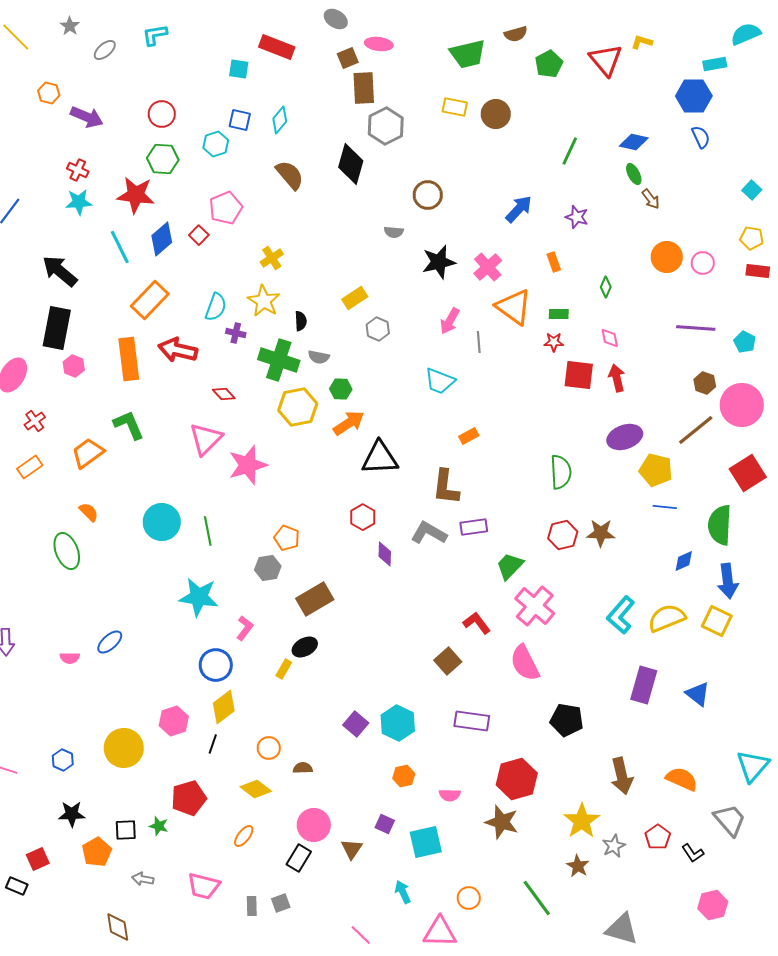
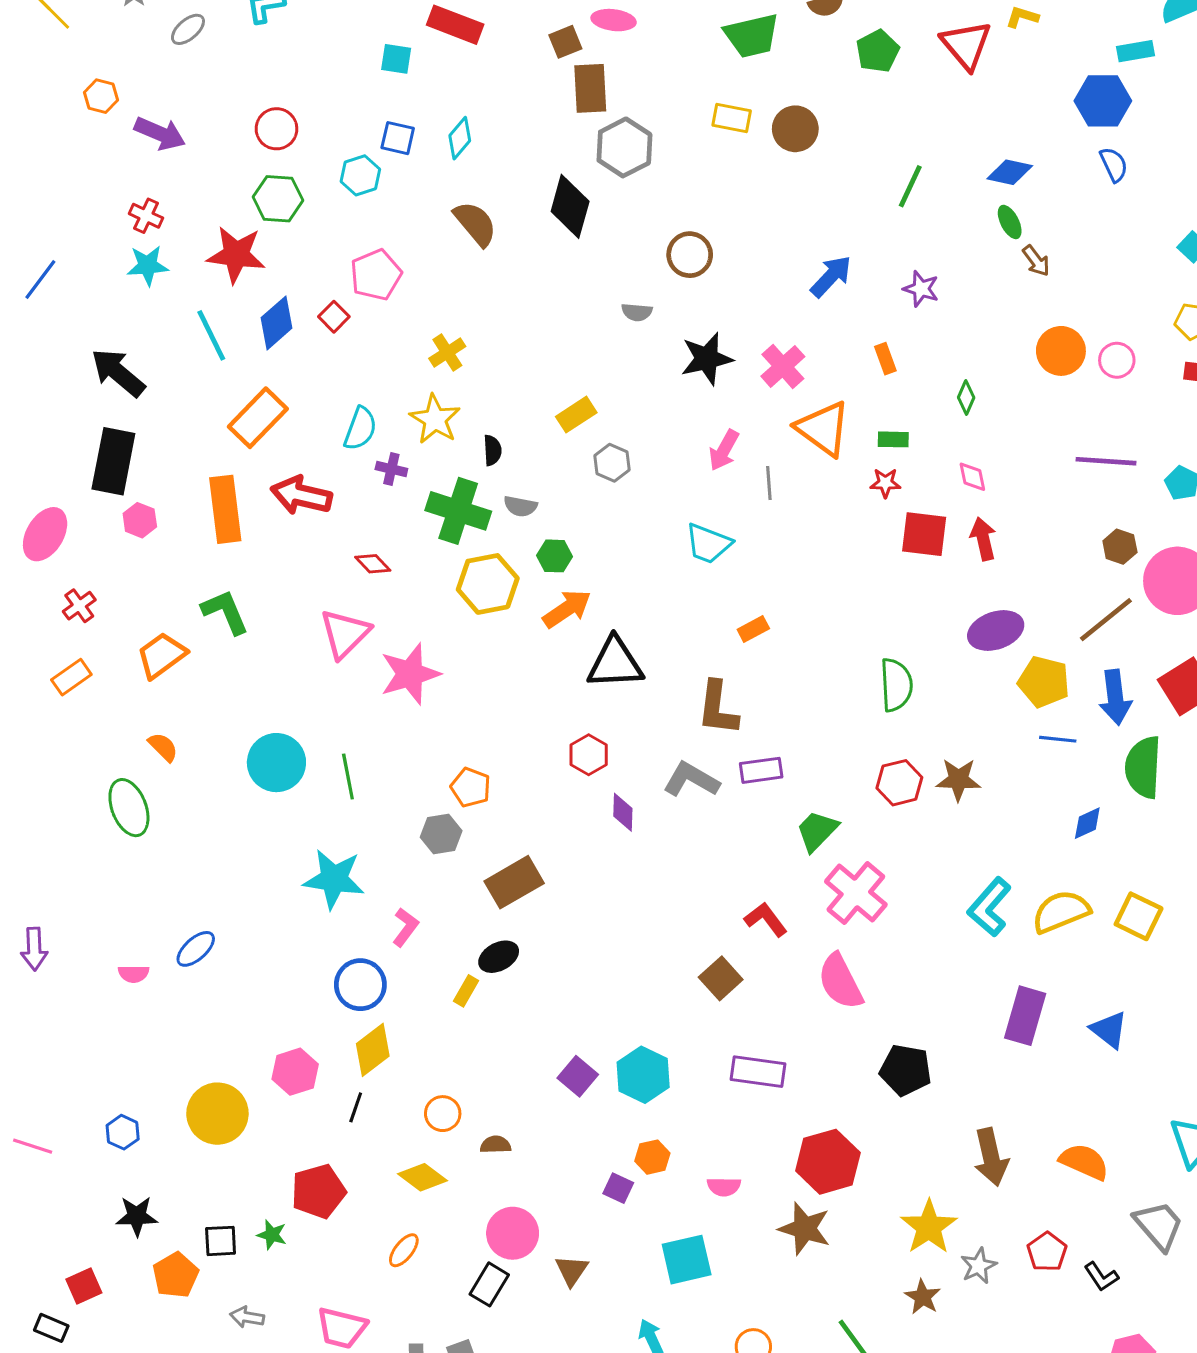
blue arrow: (728, 581) -> (1115, 697), moved
purple square: (385, 824) -> (618, 1188), moved

